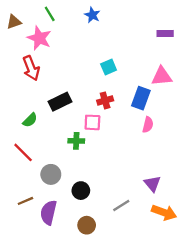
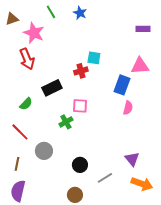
green line: (50, 14) -> (51, 12), moved
cyan square: (109, 67) -> (94, 58), turned 32
red cross: (105, 100) -> (81, 71), moved
green cross: (76, 141) -> (66, 122), turned -32
black circle: (81, 191) -> (80, 165), moved
brown line: (25, 201) -> (17, 164), moved, turned -56
purple semicircle: (49, 212) -> (18, 191), moved

